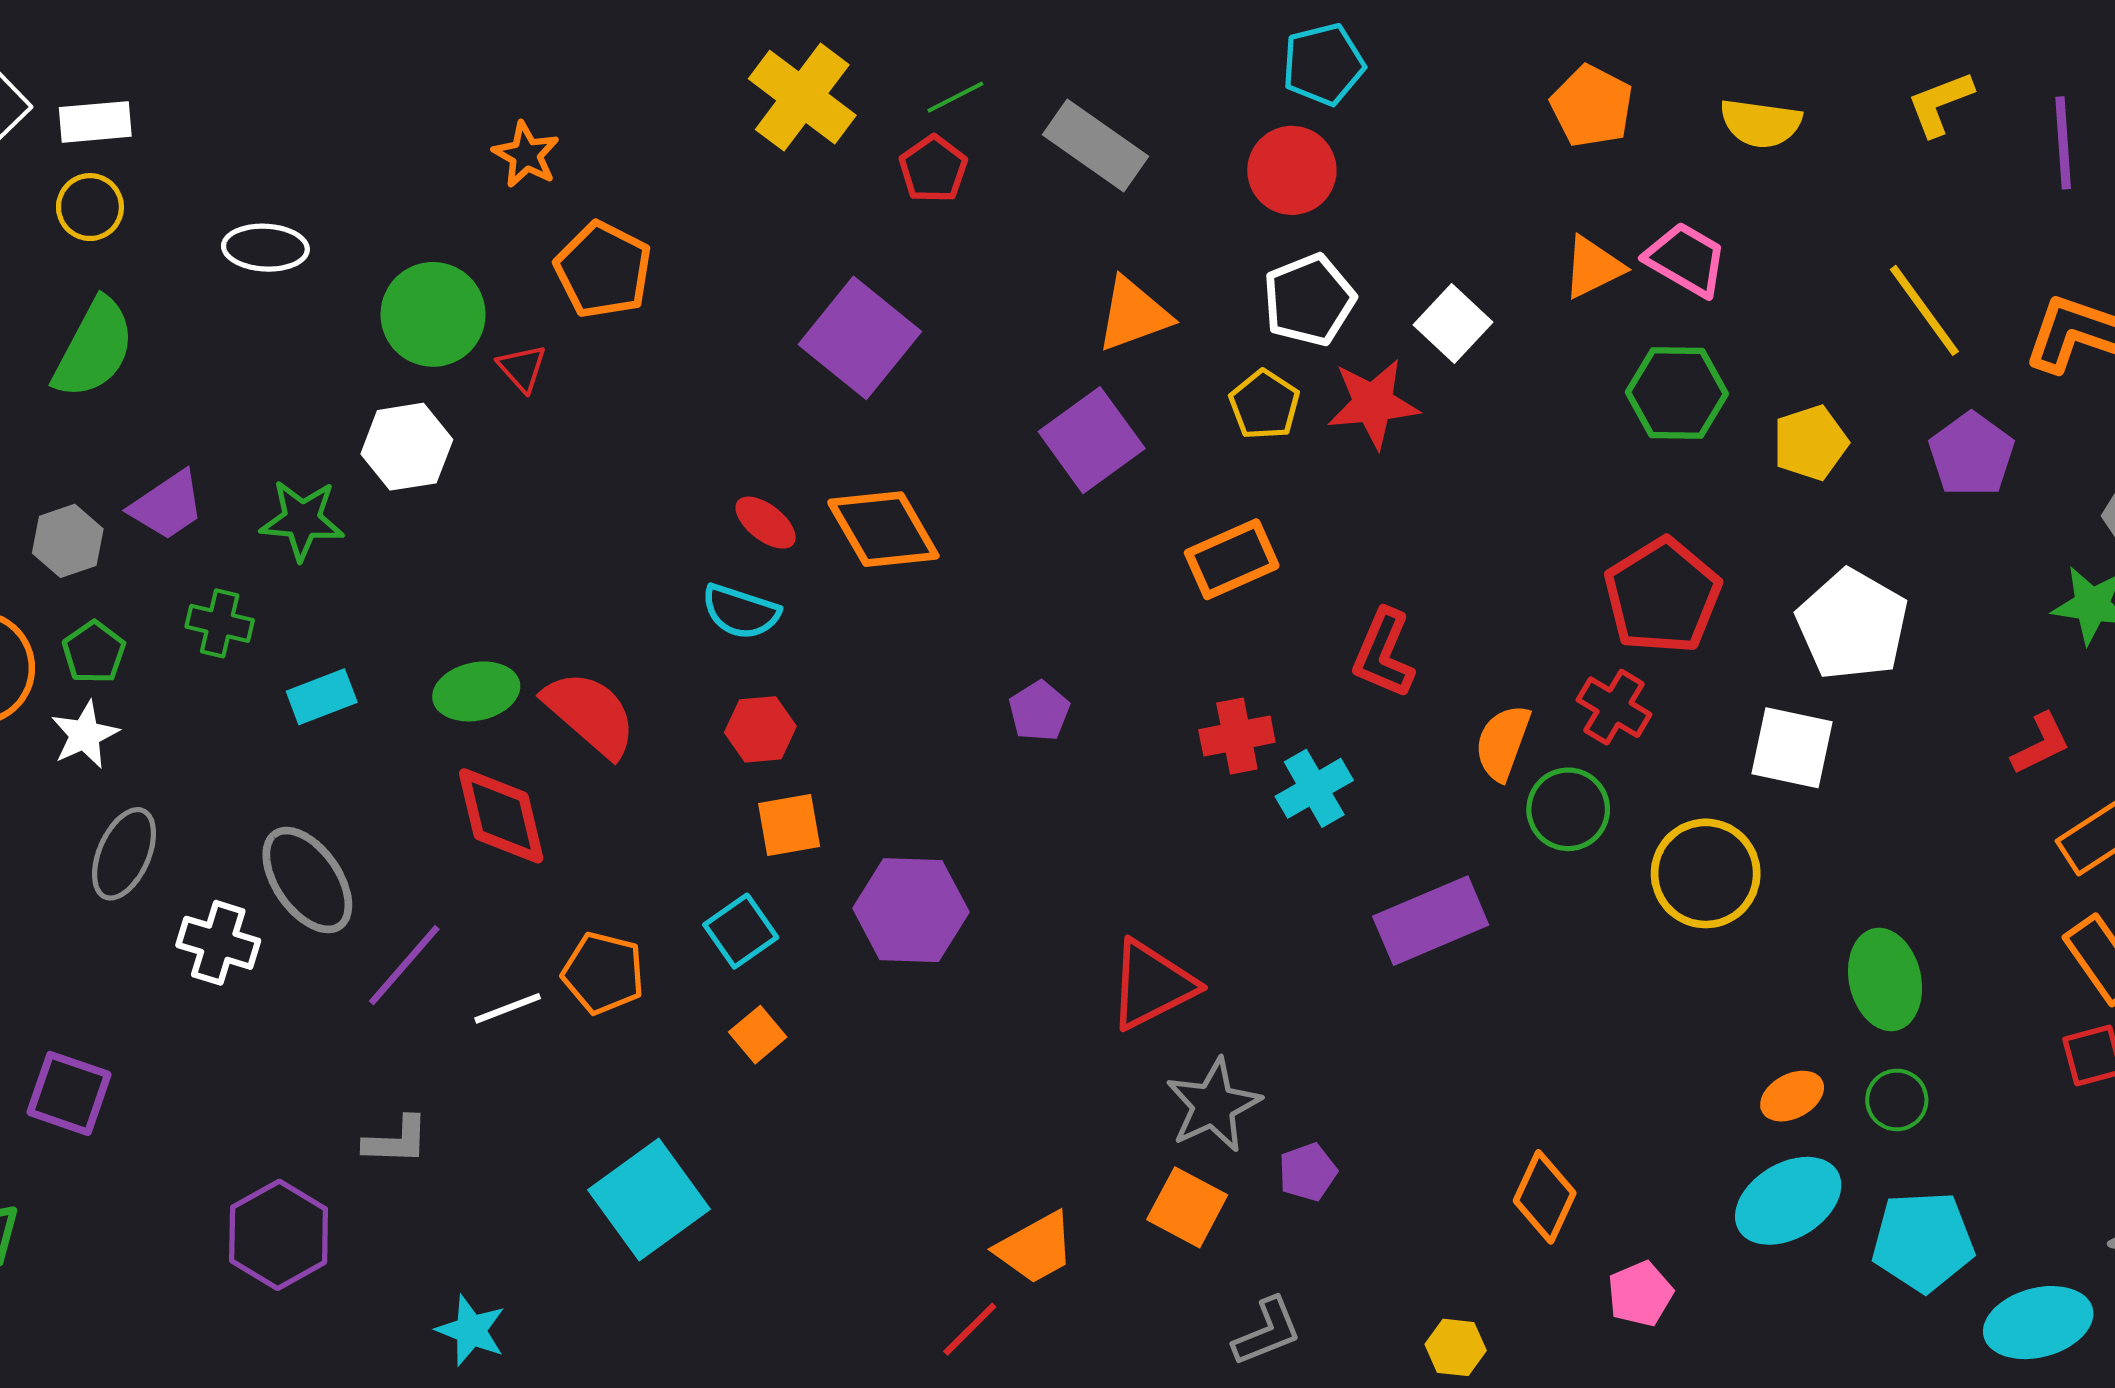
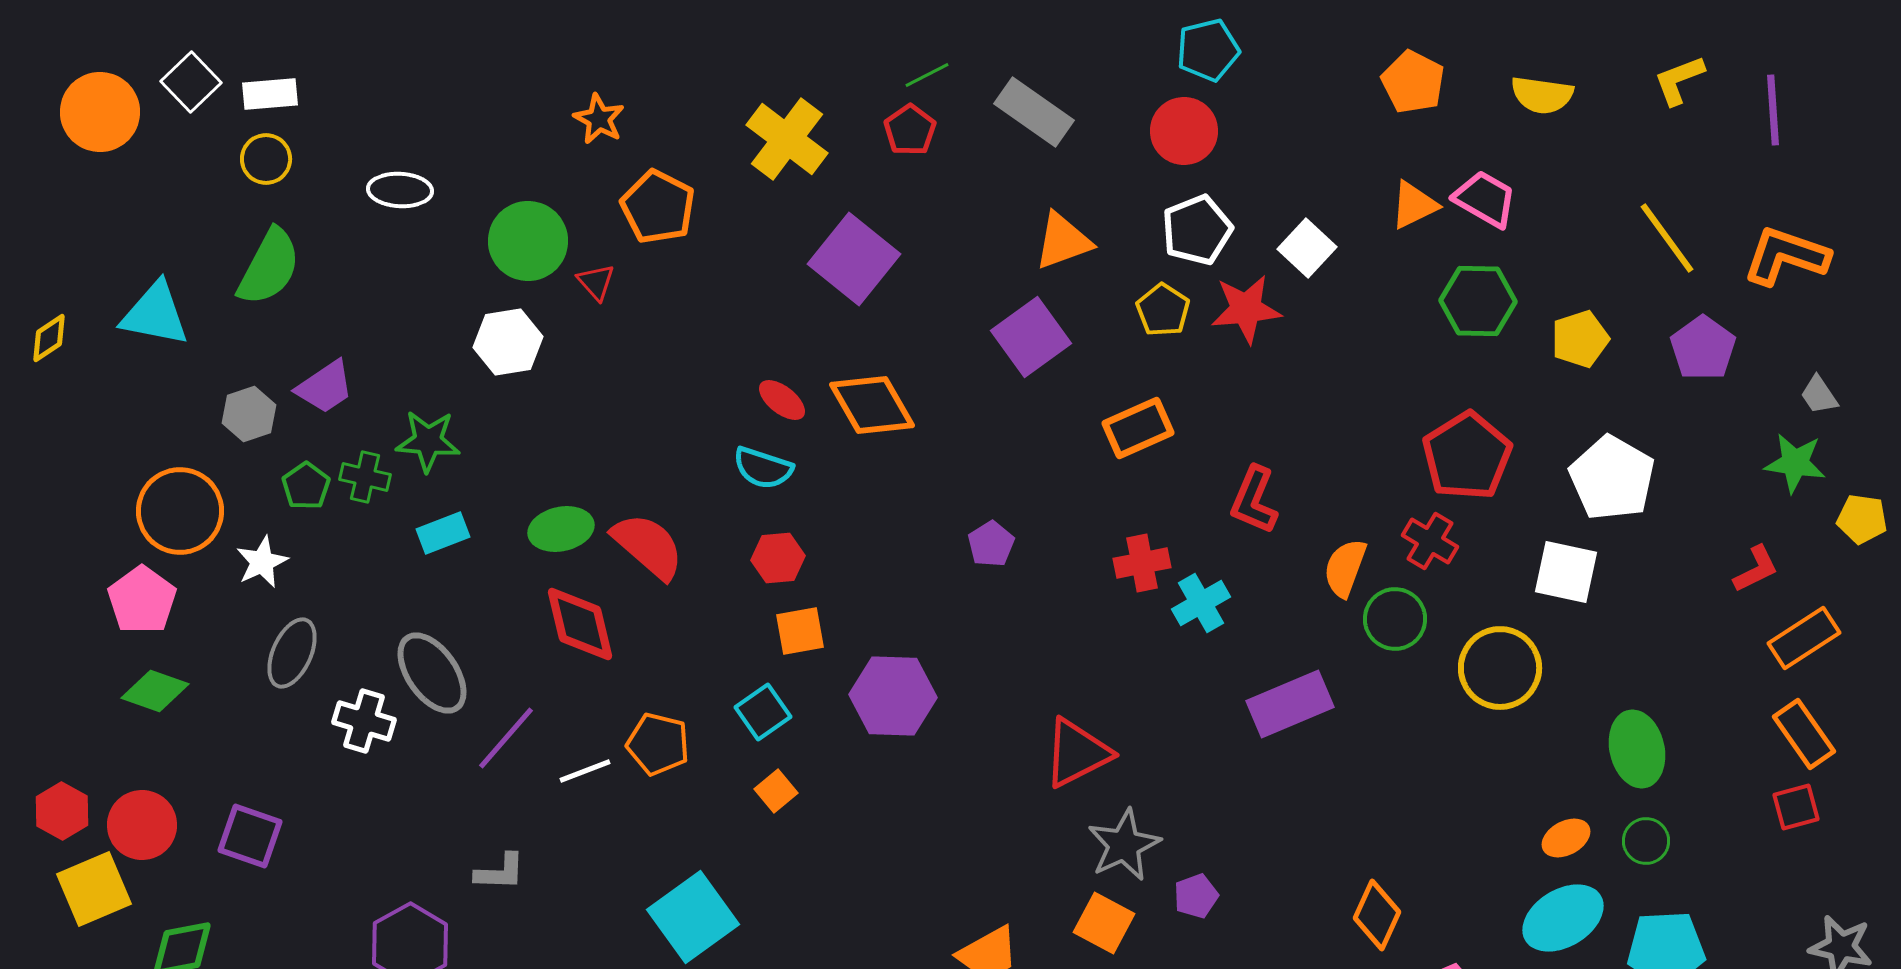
yellow cross: (802, 97) -> (787, 139), moved
green star: (302, 520) -> (428, 441), moved
green pentagon: (94, 652) -> (306, 486), moved

